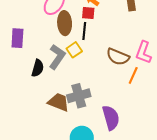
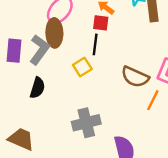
brown ellipse: (65, 23) -> (54, 33), moved
gray L-shape: (57, 57) -> (40, 50), moved
brown trapezoid: (59, 102) -> (21, 139), moved

